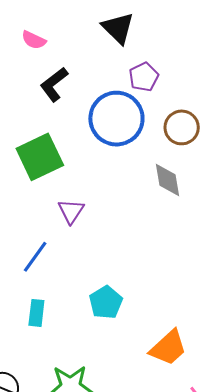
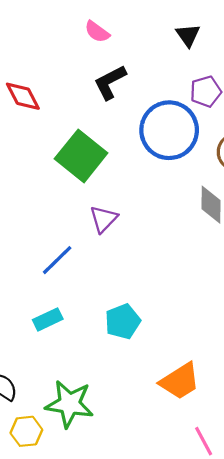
black triangle: (118, 28) -> (188, 35), size x0.7
green square: (40, 157) -> (81, 156), turned -36
cyan rectangle: (36, 313) -> (48, 319), turned 48

